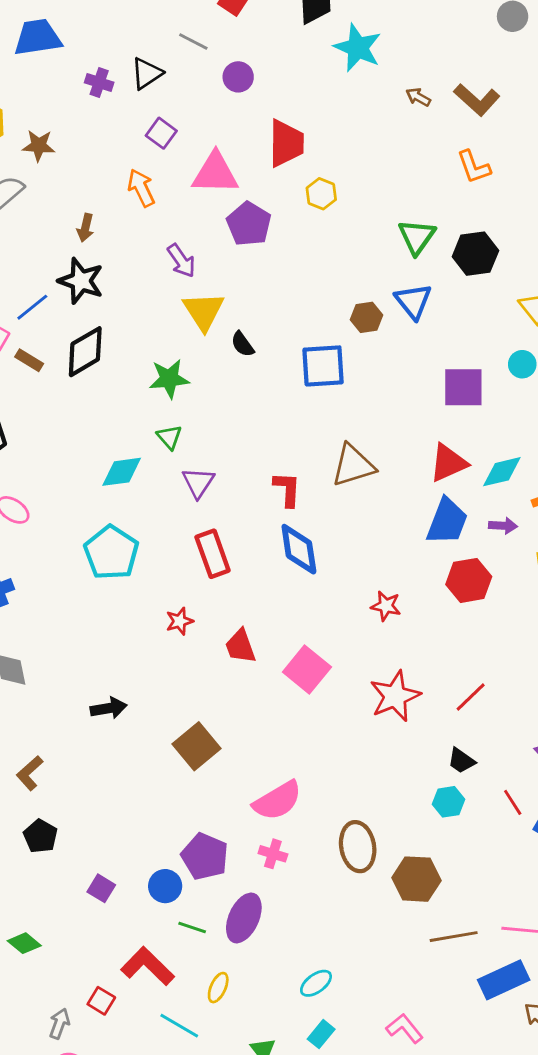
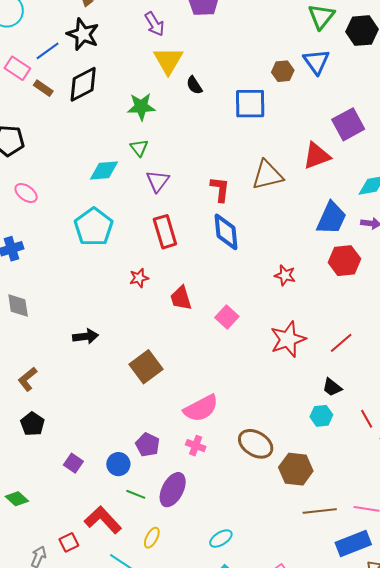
purple square: (463, 387) -> (348, 124), turned -32
red triangle: (448, 463) -> (317, 156), moved
pink square: (307, 669) -> (227, 317), size x0.7
brown ellipse: (358, 847) -> (256, 444), turned -52
purple pentagon: (205, 856) -> (148, 445), size x0.7
red square: (101, 1001) -> (69, 542), turned 30

